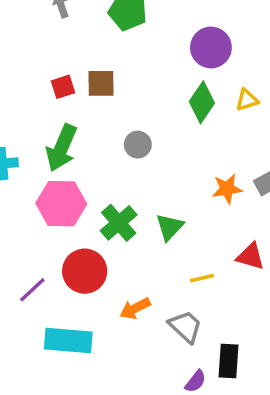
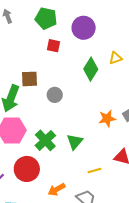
purple circle: (211, 47) -> (84, 28), moved
brown square: (101, 83) -> (30, 79), moved
red square: (63, 87) -> (54, 46), moved, turned 32
yellow triangle: (247, 100) -> (116, 58), moved

